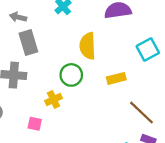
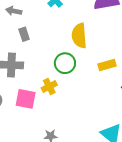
gray rectangle: (28, 43) -> (24, 34), size x0.6
pink square: (35, 124) -> (26, 99), moved, size x1.5

